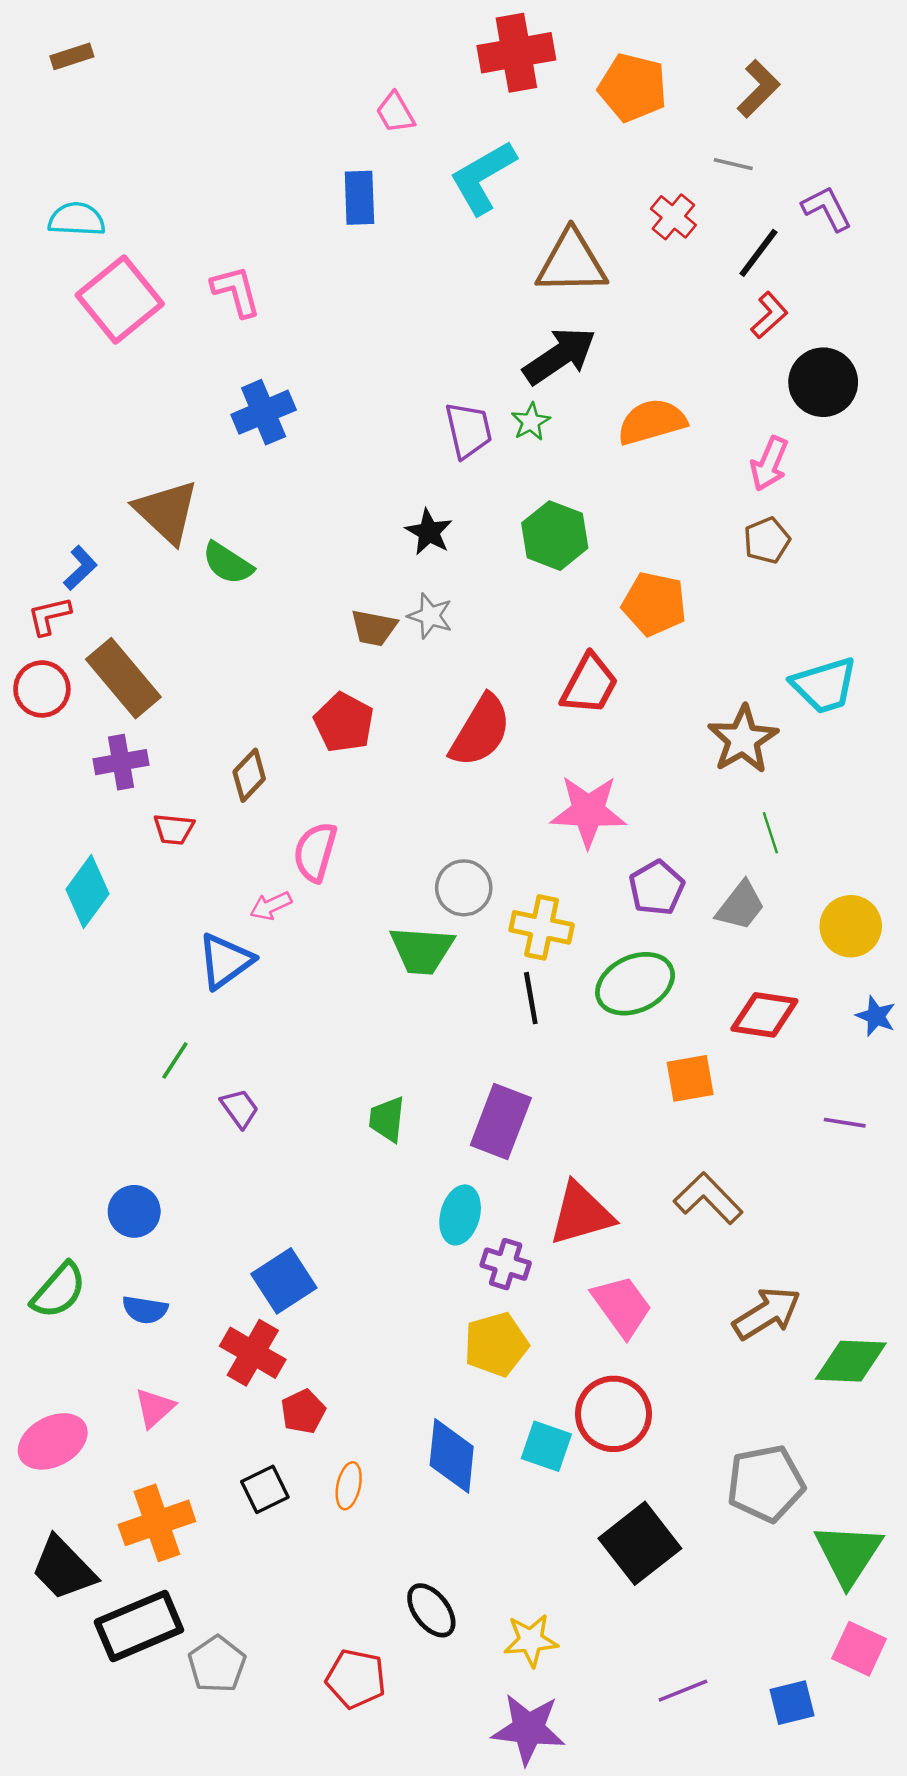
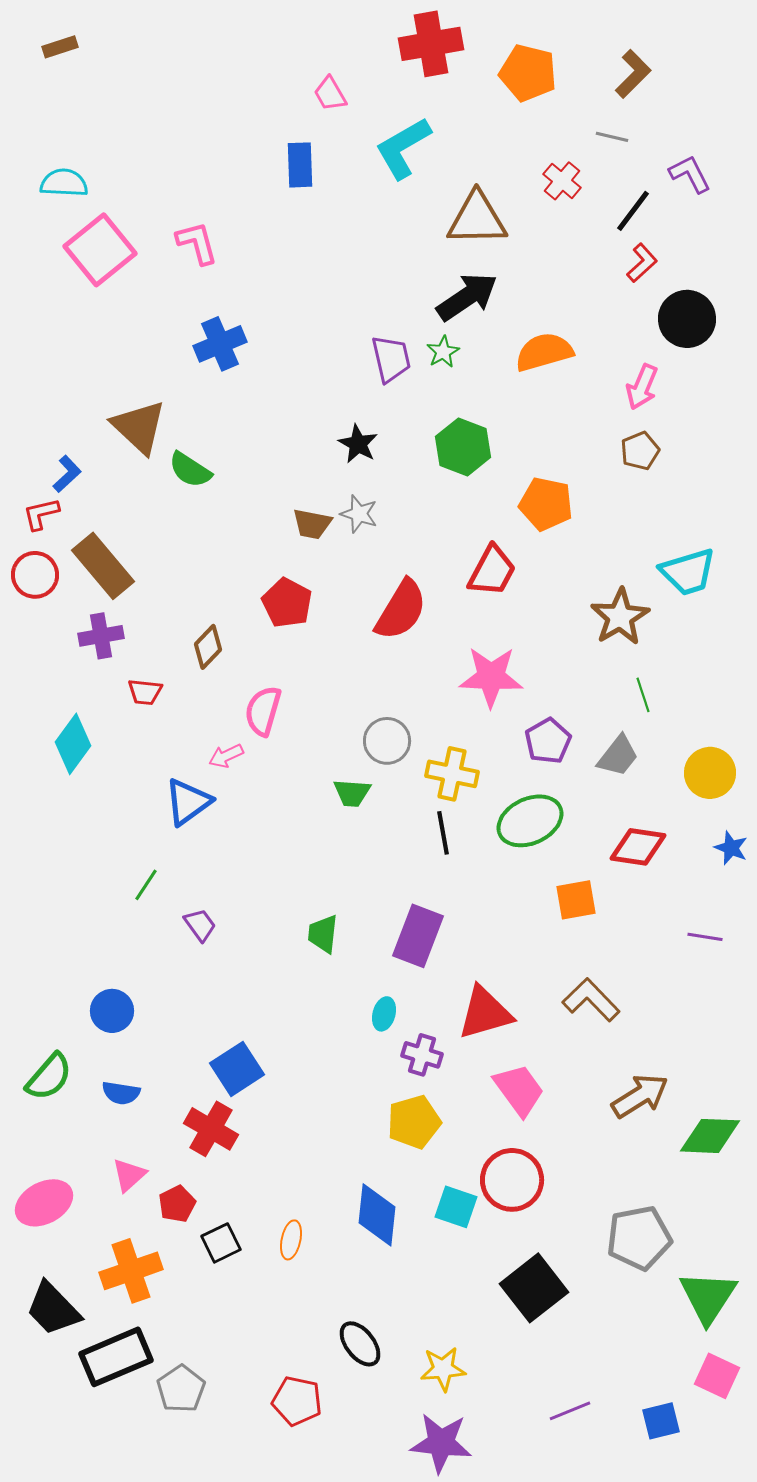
green trapezoid: (422, 950) -> (352, 793), size x0.7
cyan ellipse: (460, 1215) -> (384, 1014), size x0.7
red pentagon: (303, 1411) -> (177, 1204), moved

